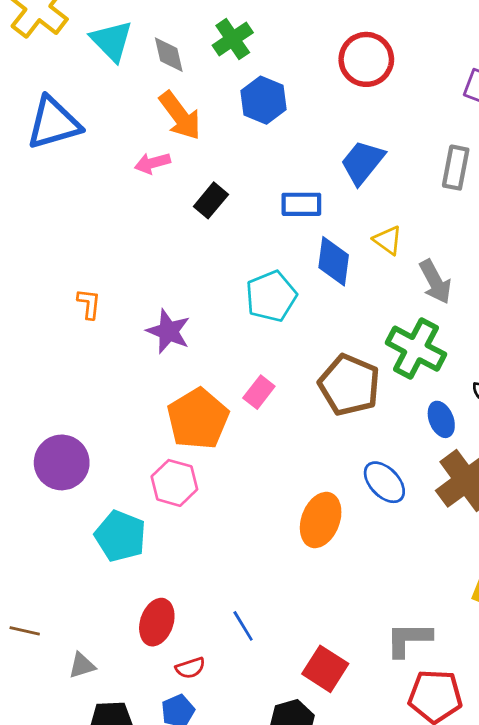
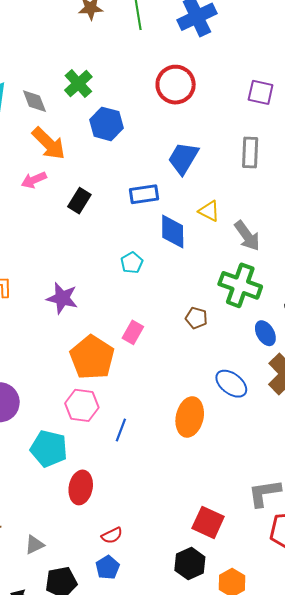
cyan pentagon: (271, 296) -> (132, 263), size x0.6
brown pentagon: (349, 385) -> (196, 318), size x0.5
red ellipse: (157, 622) -> (81, 487), moved
blue line: (243, 626) -> (121, 430), moved, turned 60

